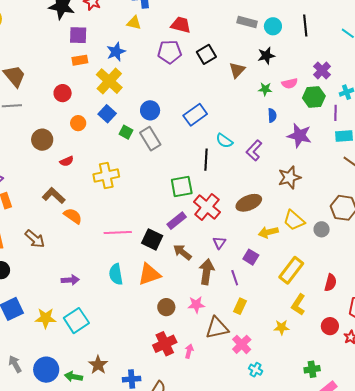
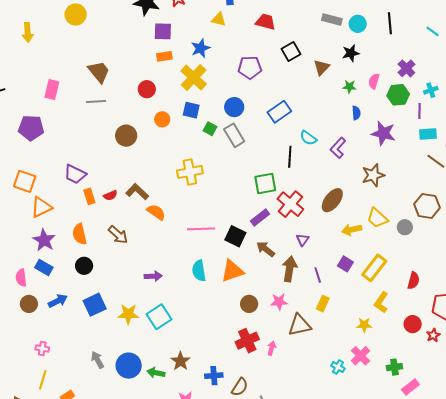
purple pentagon: (170, 52) -> (250, 67), moved
pink semicircle: (290, 83) -> (374, 81), turned 119
blue square: (107, 114) -> (191, 110), turned -30
red semicircle: (67, 161) -> (110, 195), moved
brown ellipse: (249, 203) -> (332, 200), turned -30
purple square: (251, 257) -> (345, 264), moved
pink cross: (242, 344) -> (360, 356), moved

